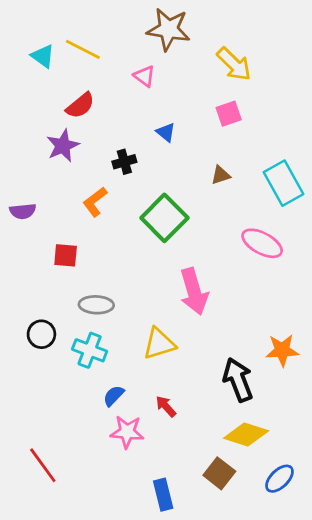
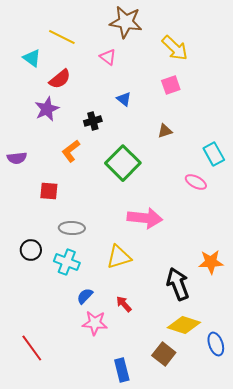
cyan triangle: (43, 56) -> (32, 58), moved
cyan rectangle: (283, 183) -> (214, 154), moved, size x0.7
pink ellipse: (262, 243) -> (196, 182), size x0.7
pink arrow: (194, 291) -> (145, 218), turned -68
blue ellipse: (279, 479) -> (216, 344), moved, turned -65

